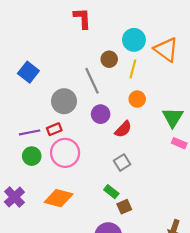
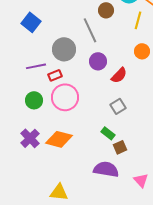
yellow line: (133, 69) -> (138, 20), moved
orange circle: (137, 99) -> (142, 51), moved
purple line: (30, 132) -> (36, 66), moved
purple cross: (14, 197) -> (30, 138), moved

